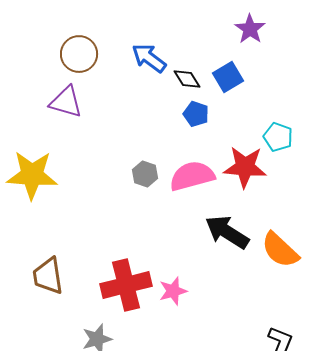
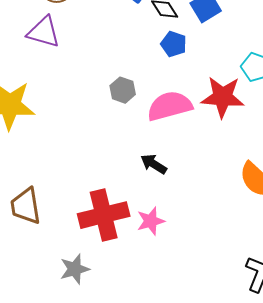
gray hexagon: (145, 174) -> (123, 90), moved
black arrow: (227, 232) -> (154, 164), moved, size x0.6

